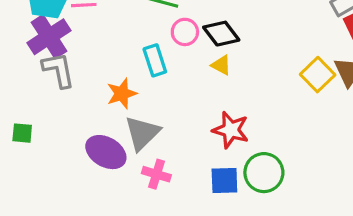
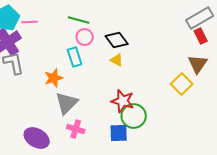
pink circle: (185, 32) -> (85, 37), moved
yellow square: (318, 75) -> (182, 84), moved
purple ellipse: (106, 152) -> (37, 138), moved
green circle: (264, 173) -> (134, 116), moved

